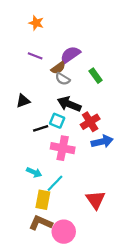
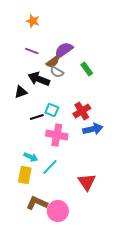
black arrow: (69, 104) -> (39, 79), moved
yellow rectangle: (43, 200) -> (25, 175), moved

